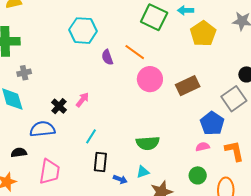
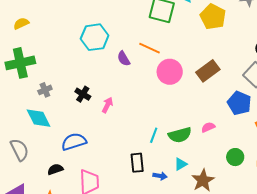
black cross: (59, 106) -> (83, 94), moved
cyan line: (91, 136) -> (154, 135), moved
pink semicircle: (203, 147) -> (208, 127), moved

